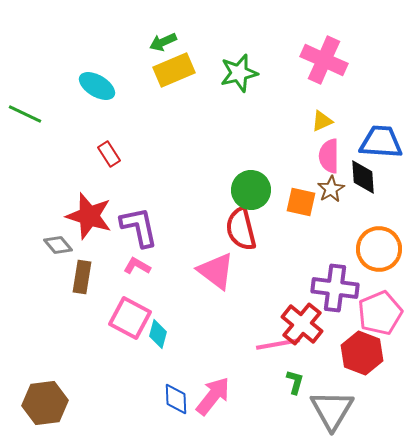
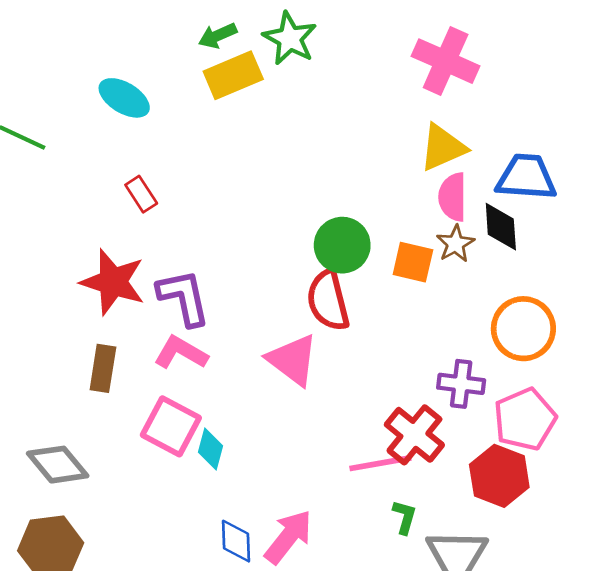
green star: (239, 73) -> (290, 38), moved, turned -30
yellow triangle: (322, 121) -> (443, 147), size x1.6
gray diamond: (58, 245) -> (58, 465), moved, size x1.5
pink L-shape: (137, 266) -> (181, 353), size x1.4
purple cross: (335, 288) -> (461, 384), size x0.7

